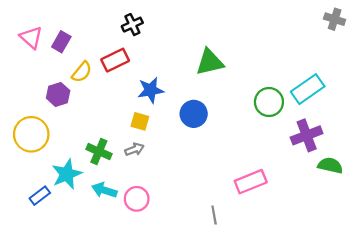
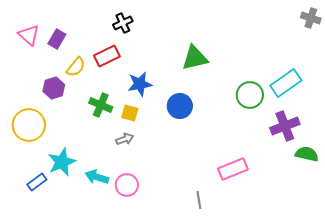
green cross: (99, 152) -> (101, 105), moved

